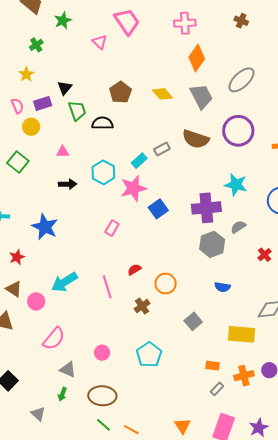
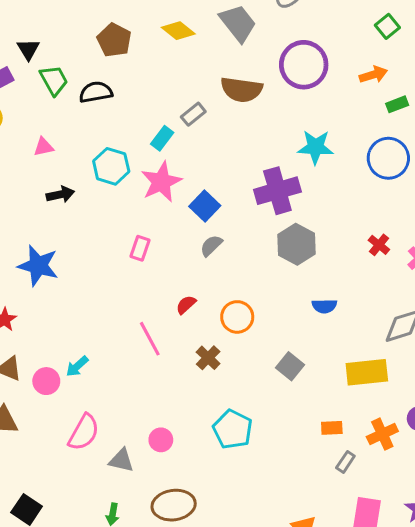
gray semicircle: (238, 227) -> (211, 246), moved
cyan arrow: (64, 282) -> (77, 366), moved, size x0.6
gray triangle: (68, 370) -> (121, 460), moved

